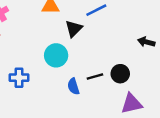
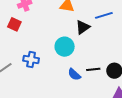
blue semicircle: (73, 86) -> (74, 74), turned -40

